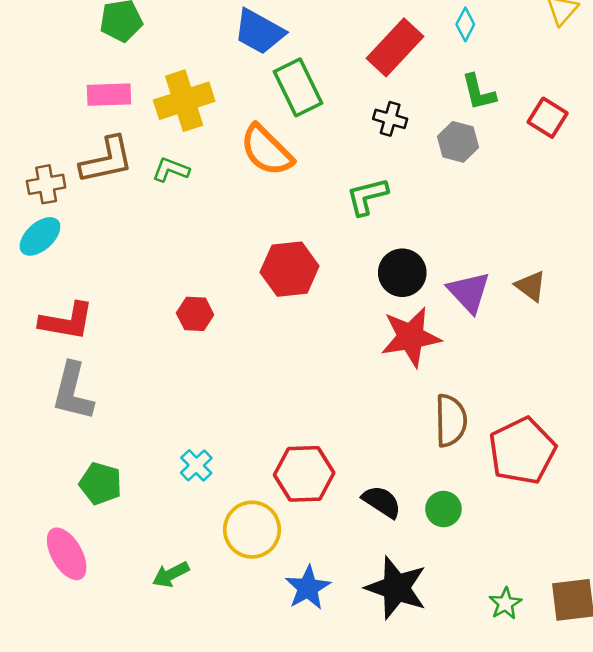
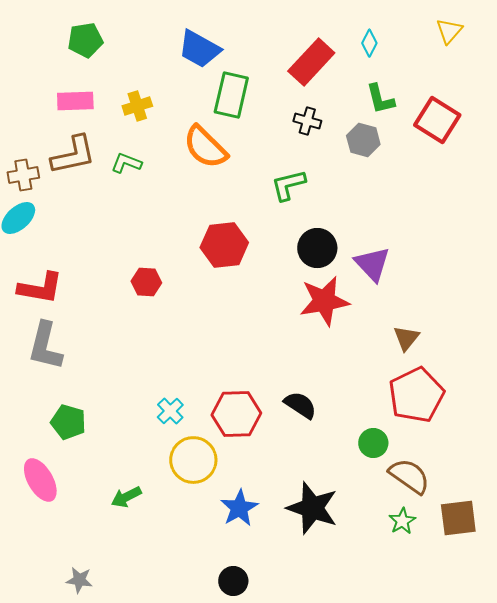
green rectangle: (298, 87) -> (231, 95), turned 39
yellow cross: (184, 101) -> (137, 106), size x0.6
red square: (548, 118) -> (437, 120), size x1.4
brown triangle: (531, 286) -> (406, 338), moved, turned 32
brown semicircle: (451, 421) -> (409, 476), moved, turned -54
cyan cross: (196, 465) -> (170, 411), moved
black semicircle: (382, 502) -> (300, 405), moved
green circle: (443, 509) -> (373, 443), moved

